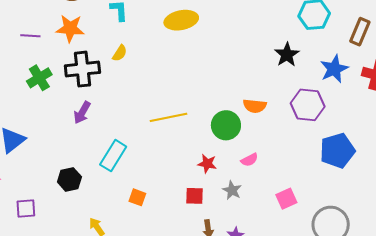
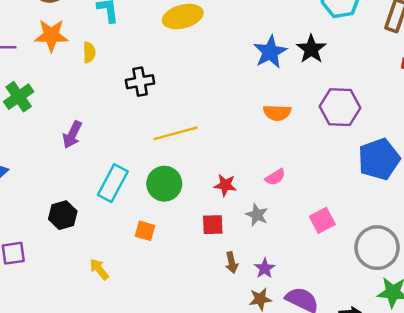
yellow semicircle: (120, 53) -> (89, 52), moved, turned -30
black cross: (82, 69) -> (140, 82), moved, size x0.7
blue star: (334, 69) -> (270, 52), moved
green circle: (226, 125) -> (164, 184), moved

